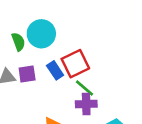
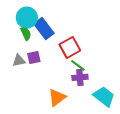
cyan circle: (41, 34) -> (27, 18), moved
blue rectangle: (55, 70) -> (44, 29), moved, size x1.5

